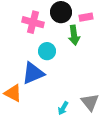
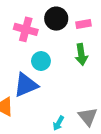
green arrow: (74, 35) -> (81, 54), moved

